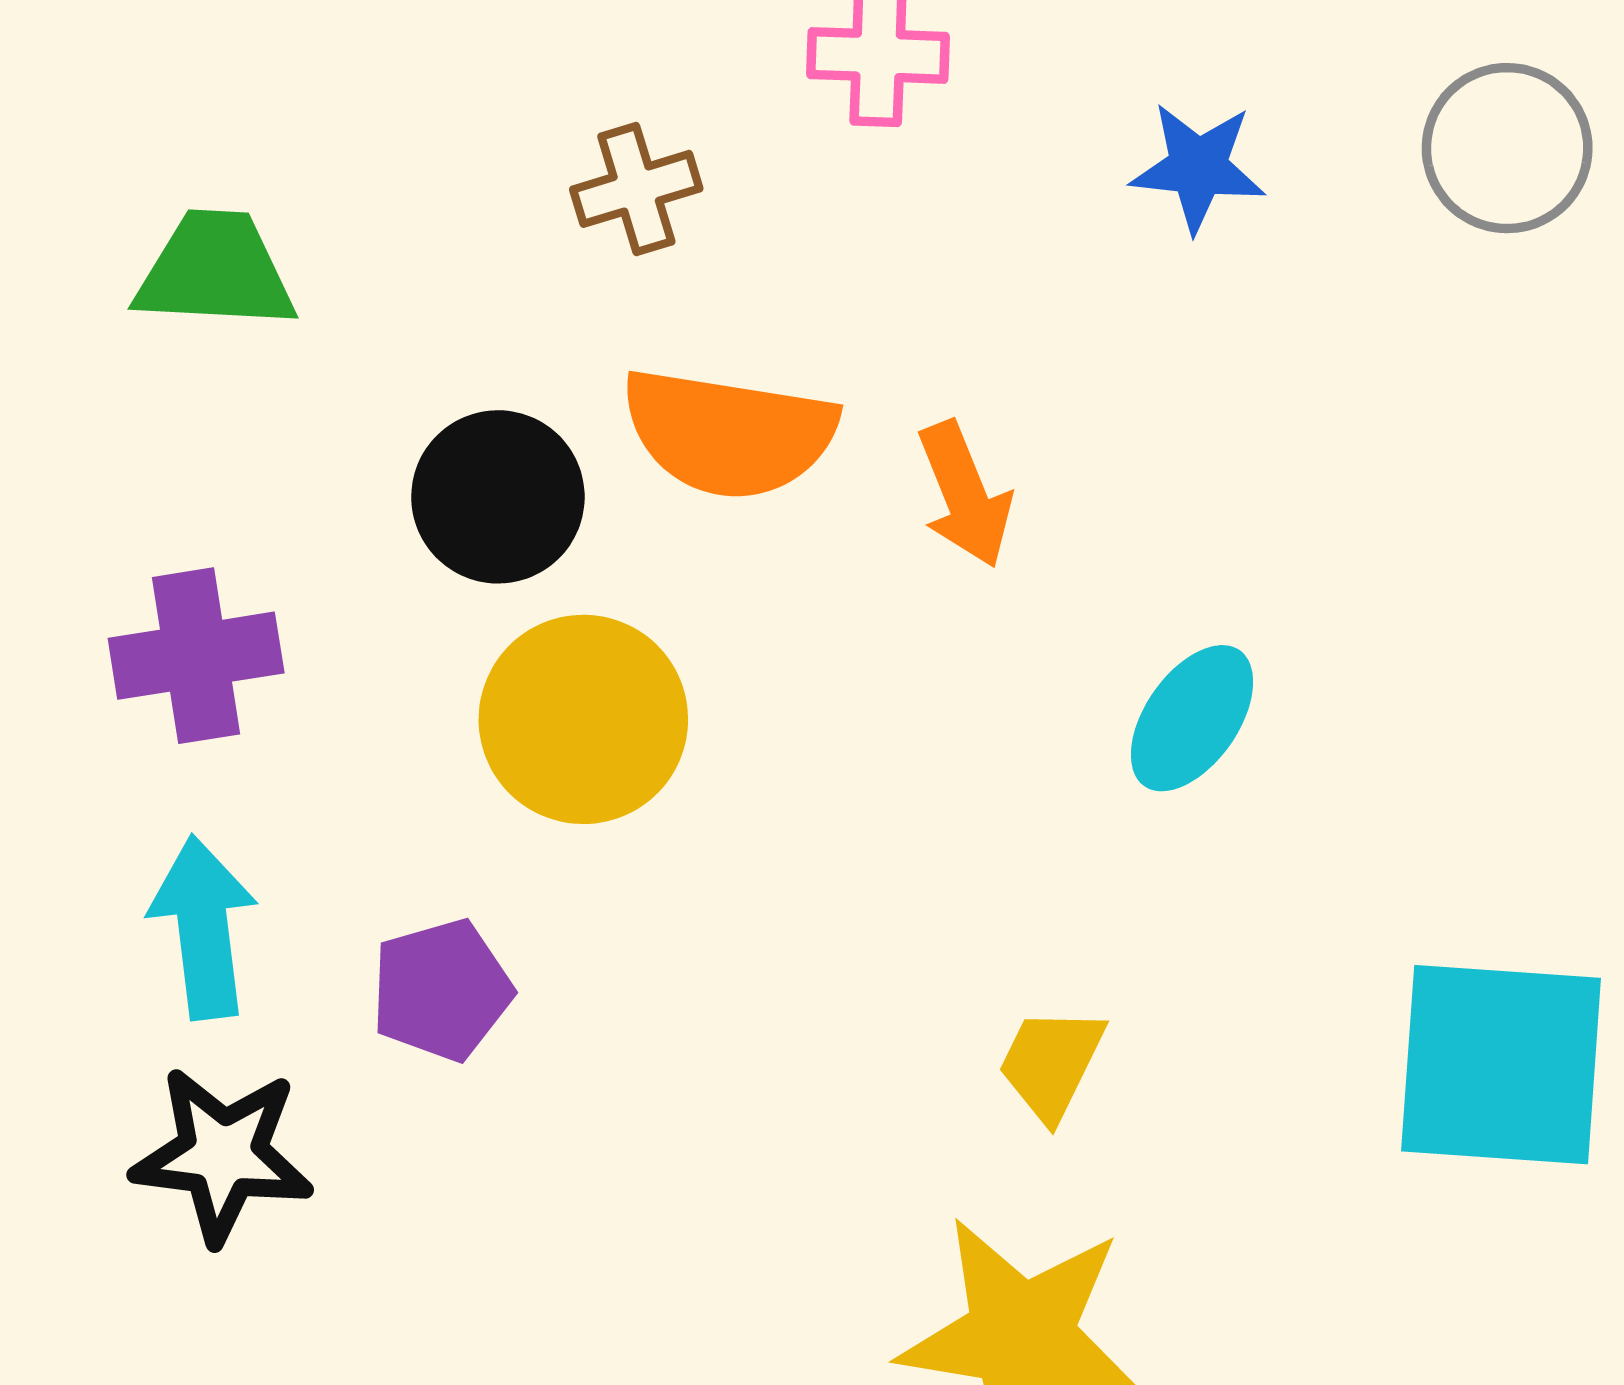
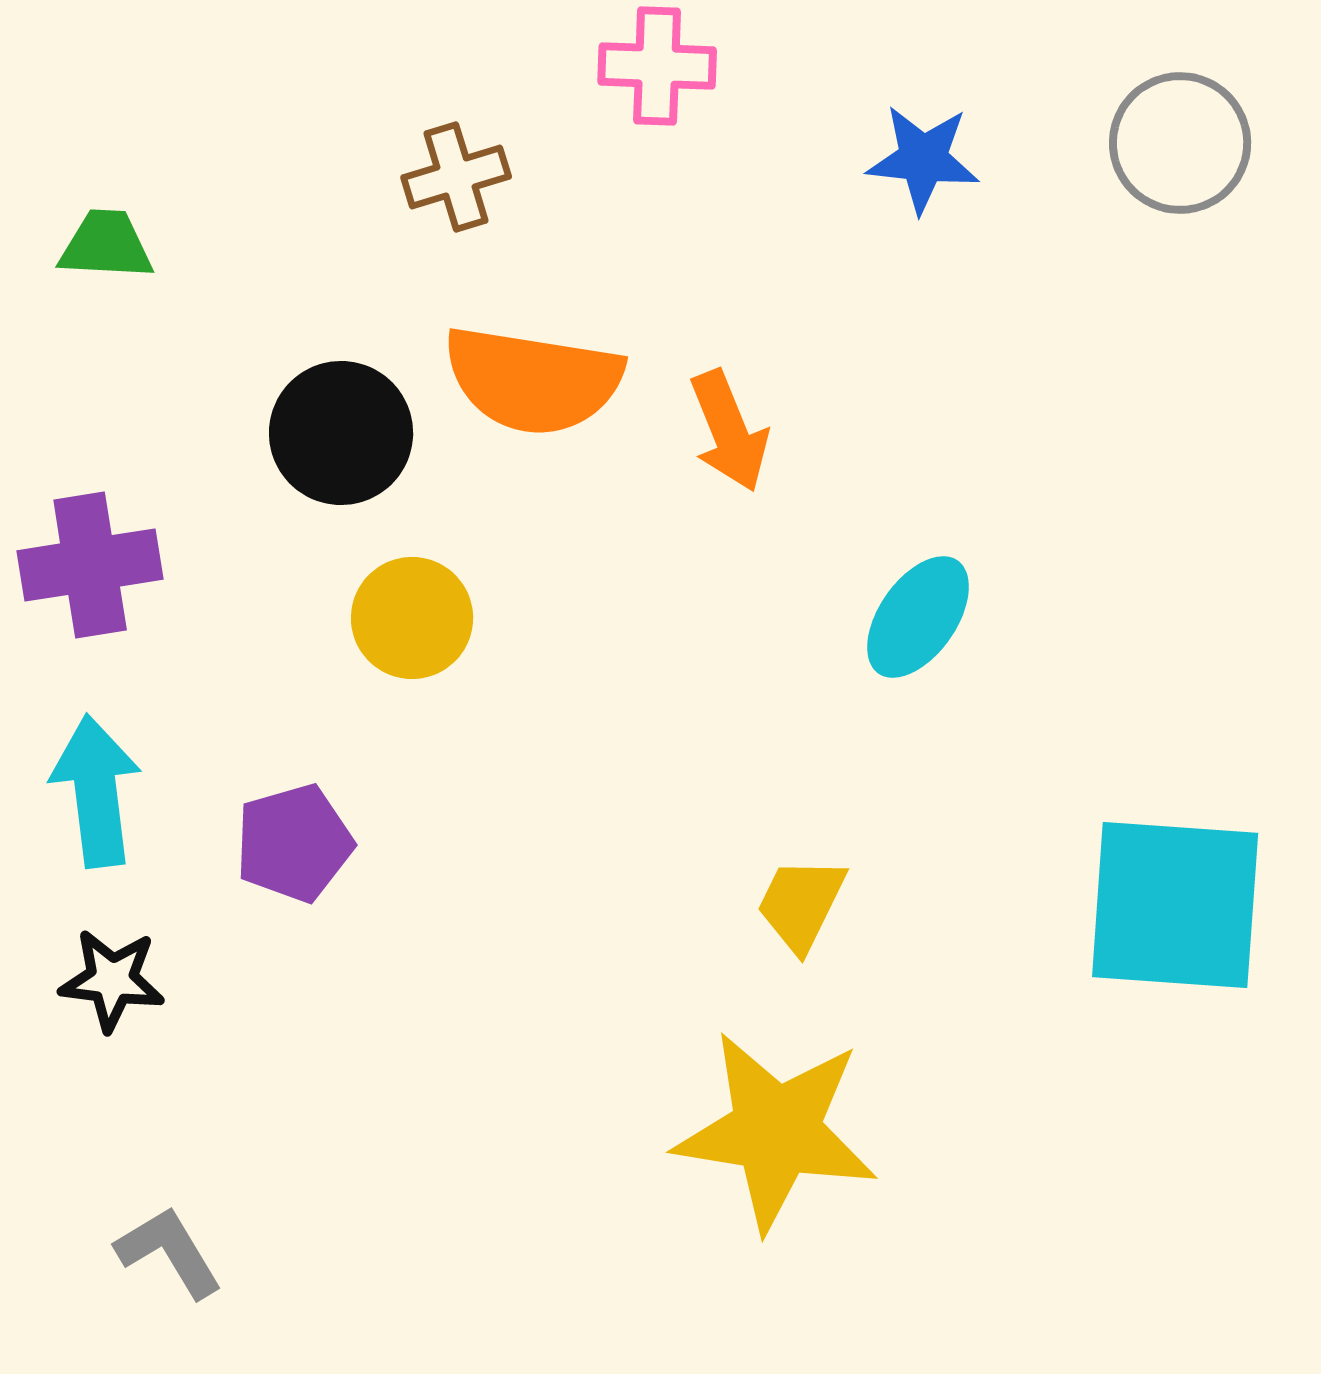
green trapezoid: (215, 271) -> (106, 245), size x0.7
yellow circle: (583, 719) -> (412, 618), size x0.7
black star: (223, 1155) -> (112, 980), size x0.7

